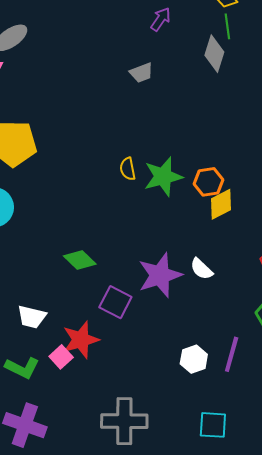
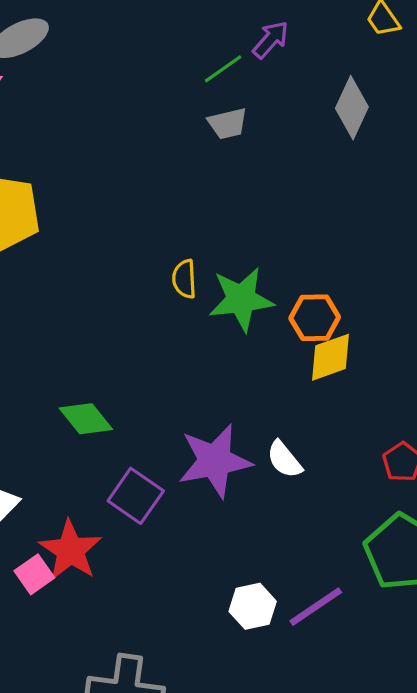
green line: (227, 26) -> (223, 69), moved, turned 55
red star: (81, 340) -> (70, 550), turned -30
purple line: (232, 354) -> (316, 607), turned 33

